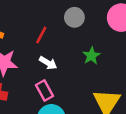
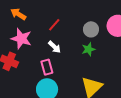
gray circle: (74, 17) -> (91, 29), moved

